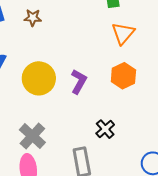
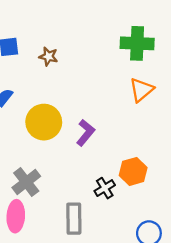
orange hexagon: (123, 76) -> (133, 171), moved

